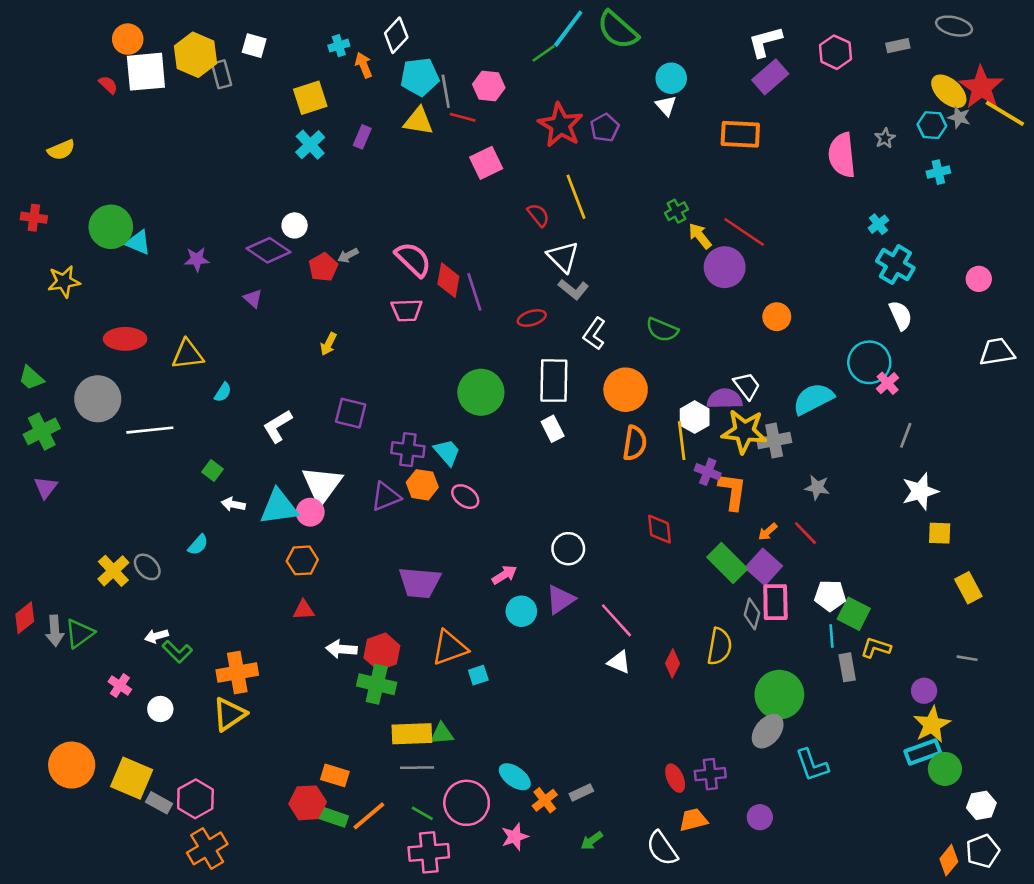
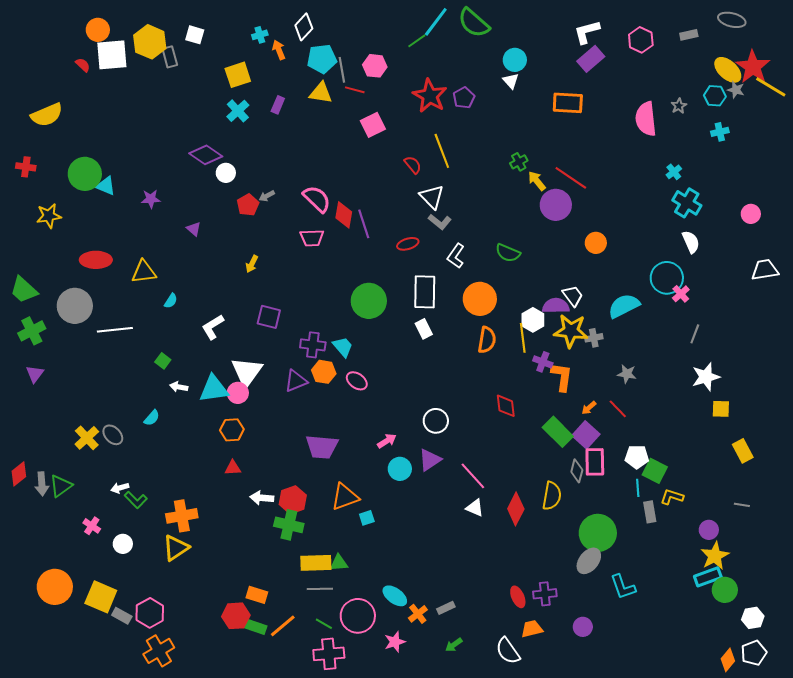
yellow semicircle: (61, 150) -> (47, 115), size x1.5
purple diamond: (268, 250) -> (206, 155), moved
green trapezoid: (31, 378) -> (24, 290), size x1.4
gray cross: (774, 441) -> (594, 338), size x0.7
red diamond: (672, 663) -> (516, 509), size x1.5

